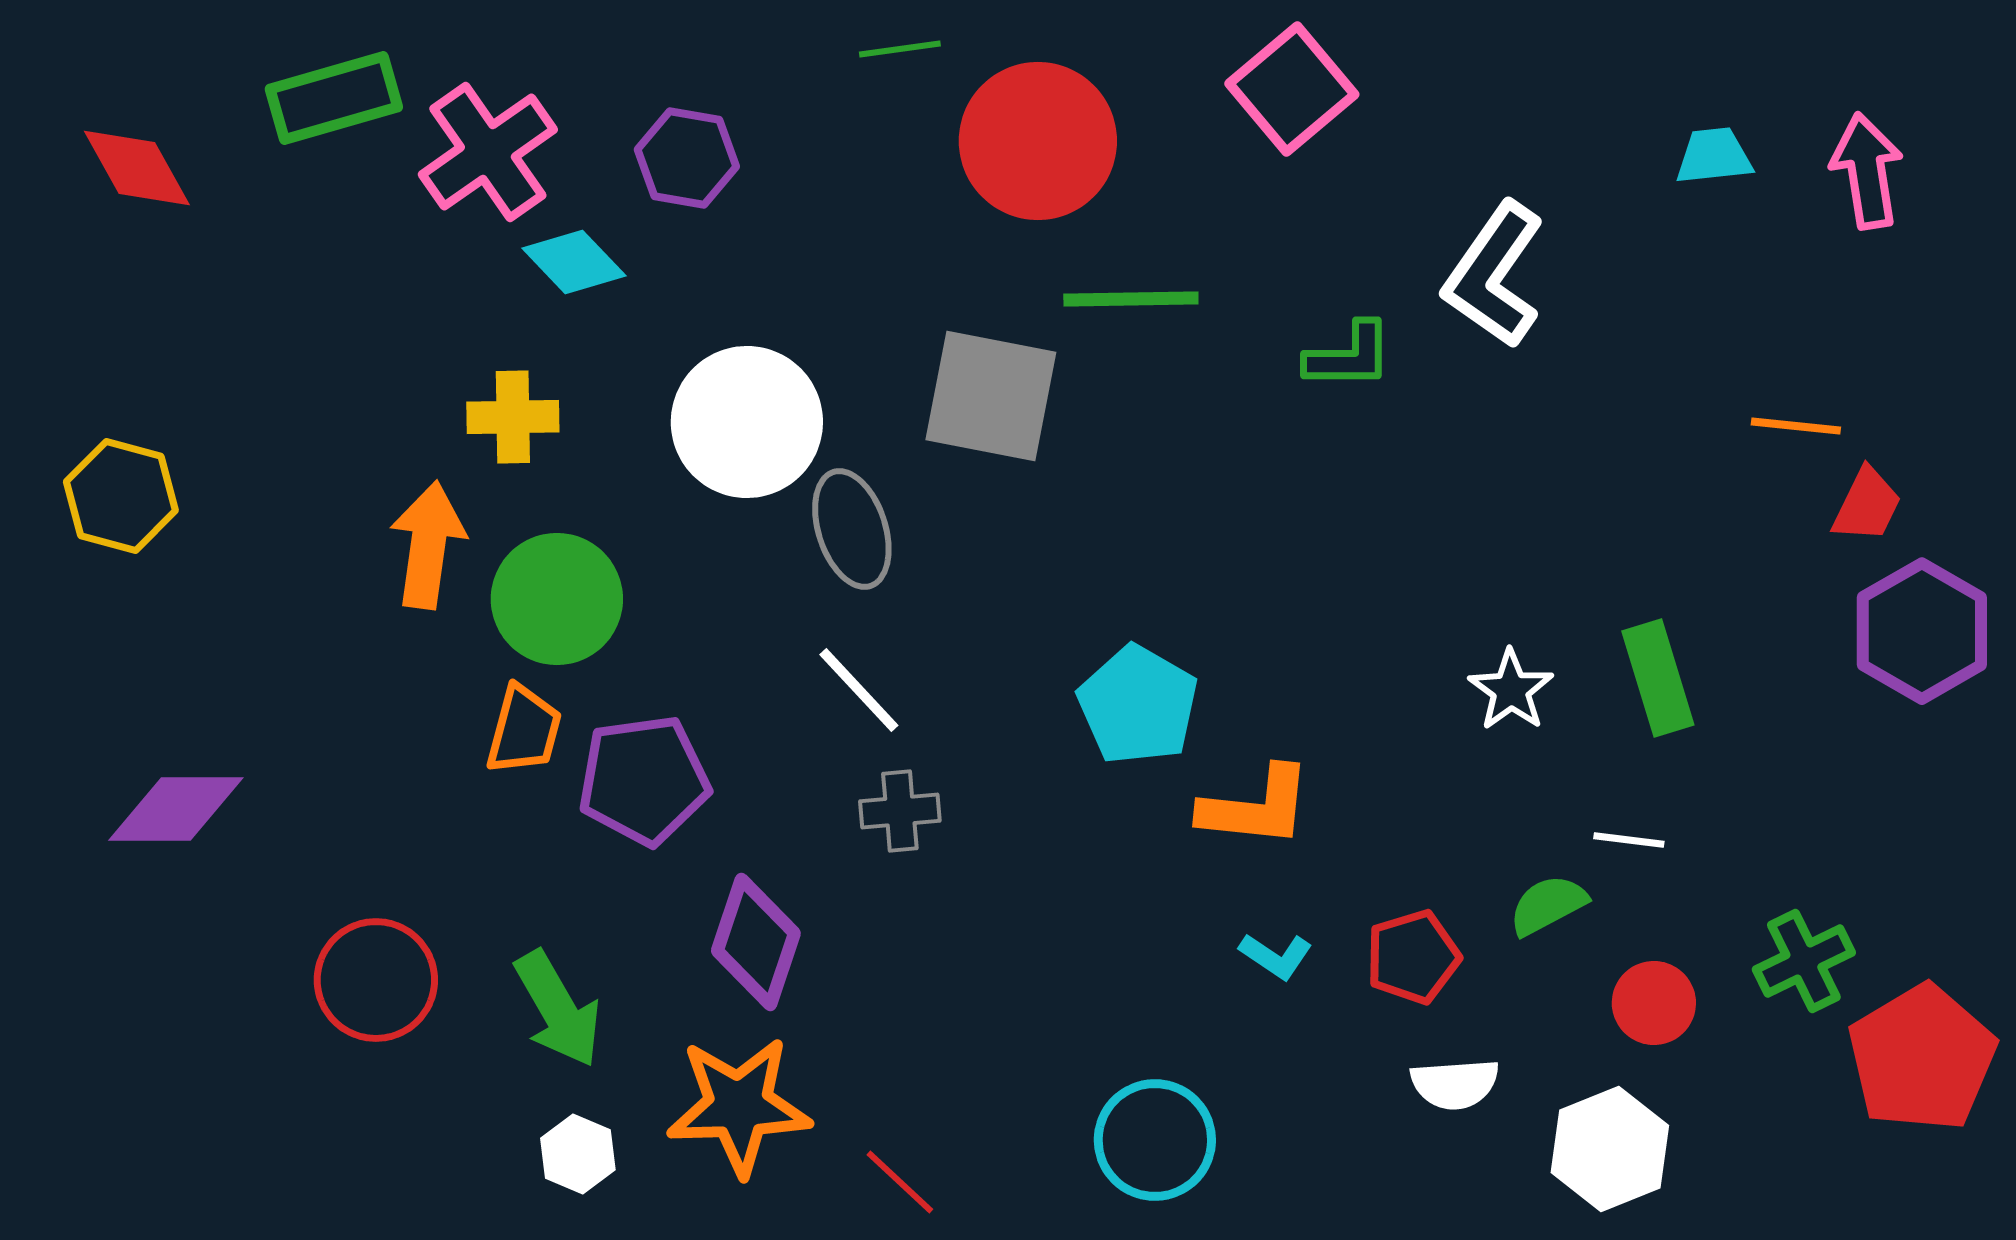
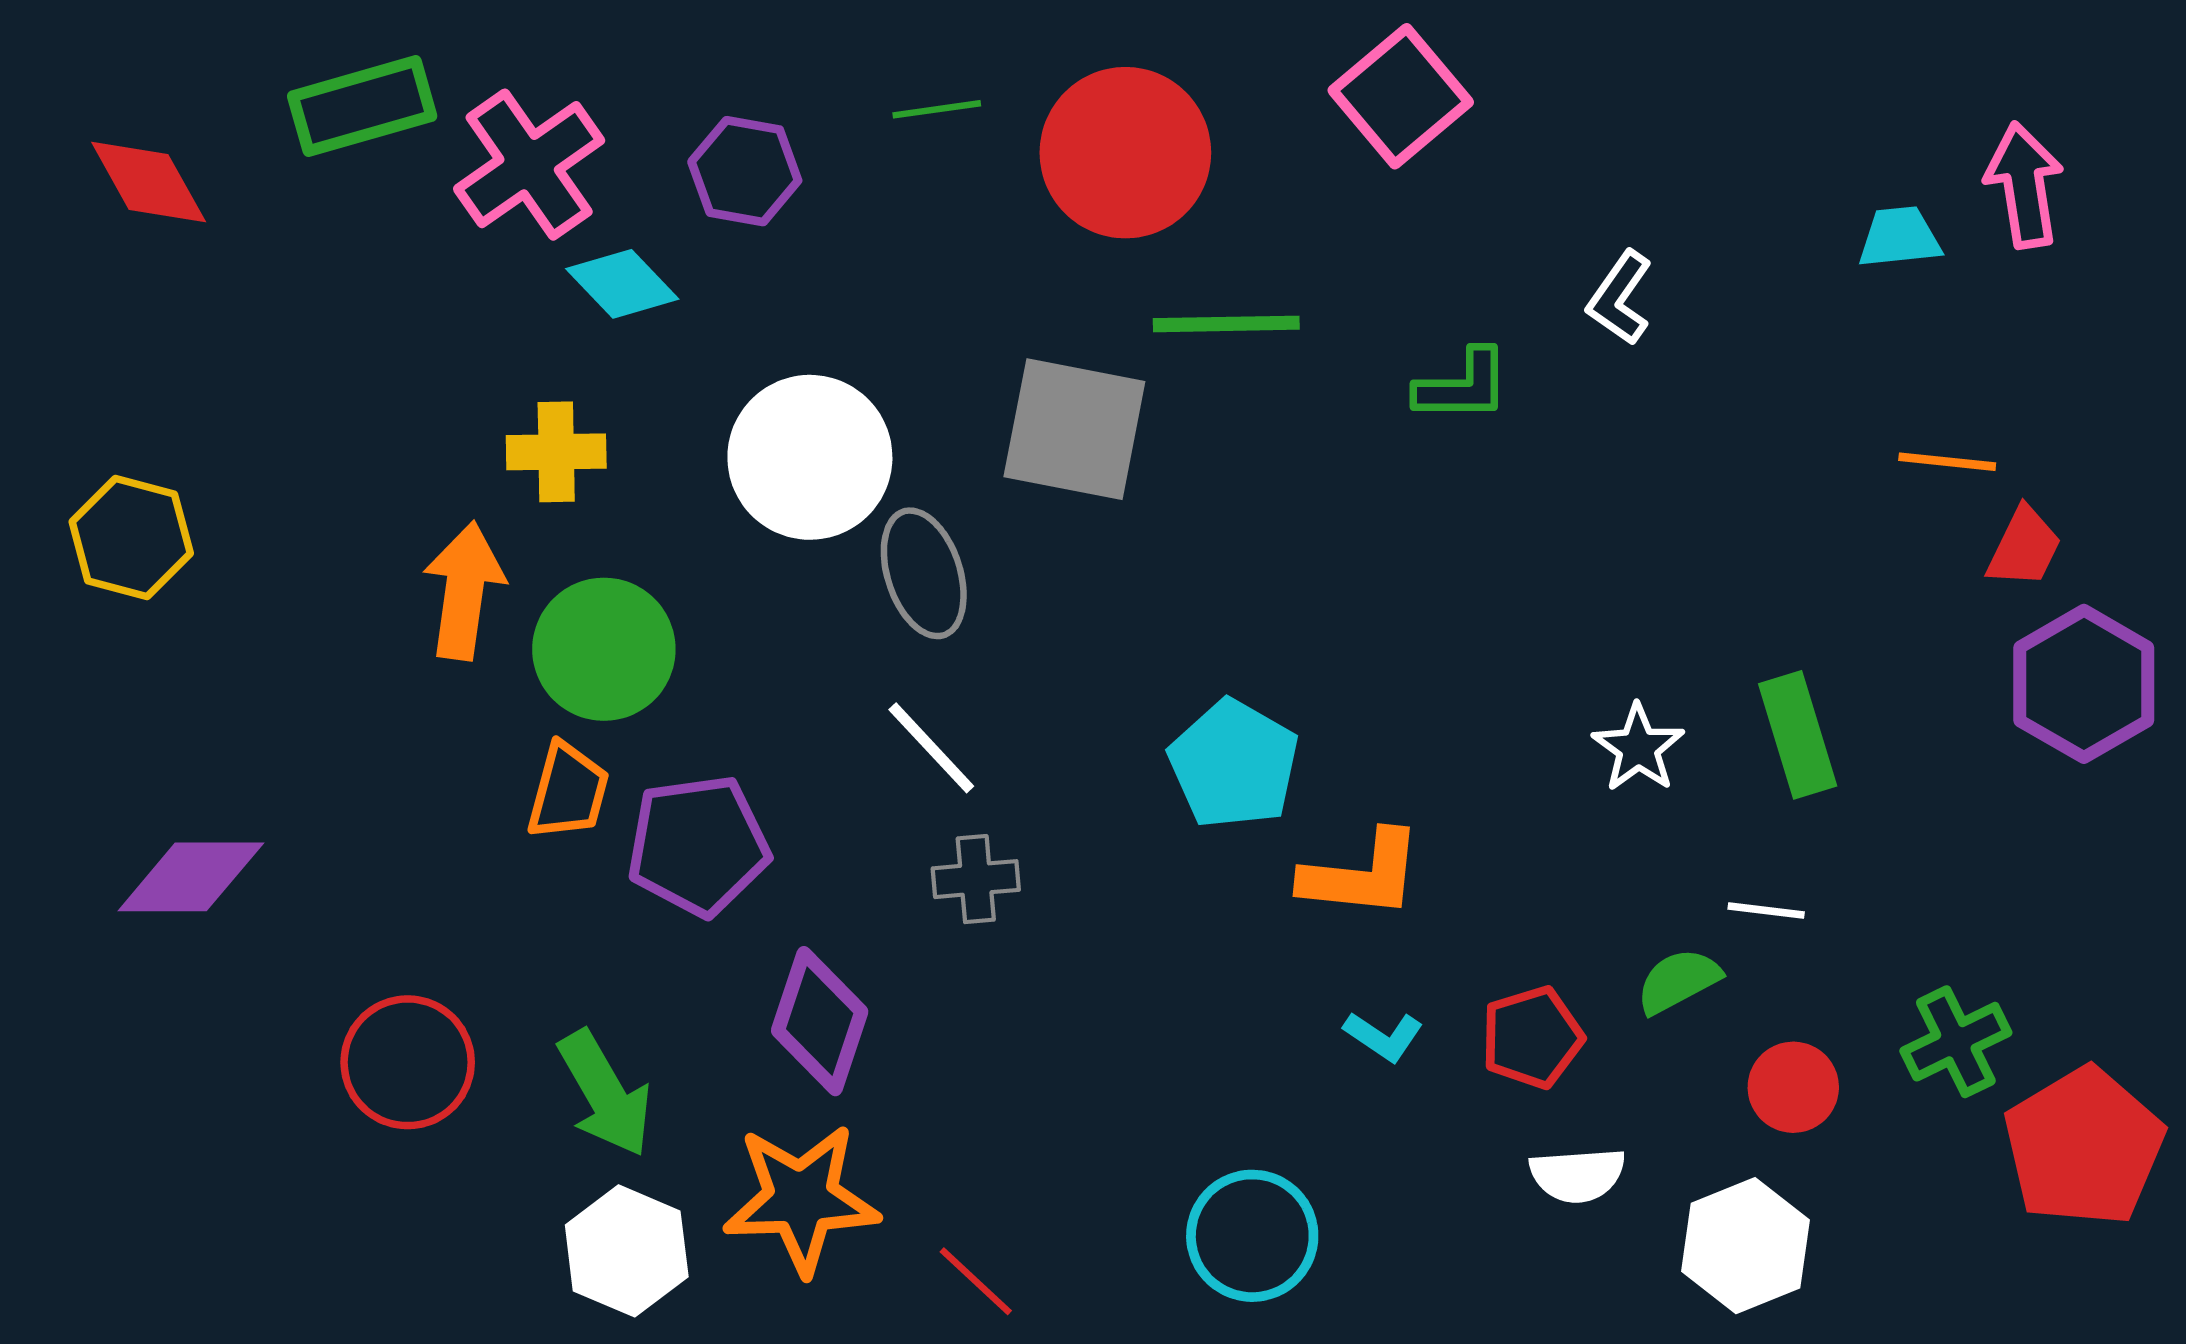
green line: (900, 49) -> (937, 109), moved
cyan trapezoid: (1714, 156) -> (1900, 237), moved
white L-shape: (1494, 275) -> (1620, 298), size x0.6
white hexagon: (578, 1154) -> (627, 1251), size x1.5

